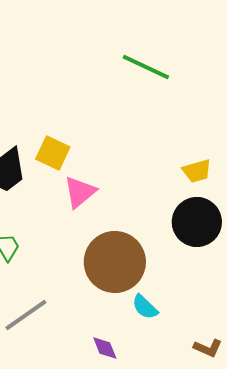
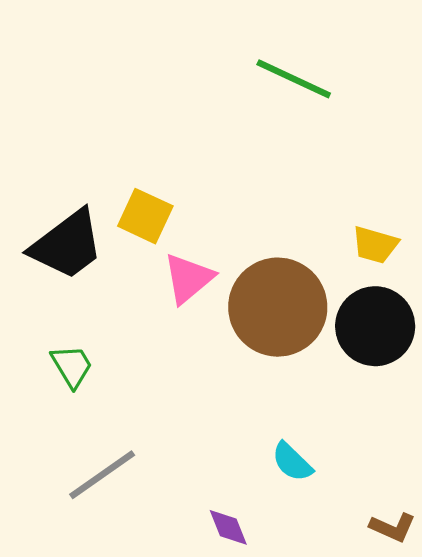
yellow trapezoid: (197, 171) -> (375, 245), turned 32
brown circle: (115, 262) -> (278, 307), moved

